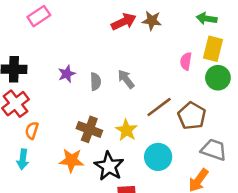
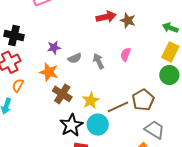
pink semicircle: (186, 61) -> (126, 54), moved
gray semicircle: (96, 82) -> (75, 58), turned 56
brown line: (159, 107) -> (118, 107), moved
cyan circle: (158, 157) -> (98, 125), moved
orange star: (71, 160) -> (49, 72), moved

